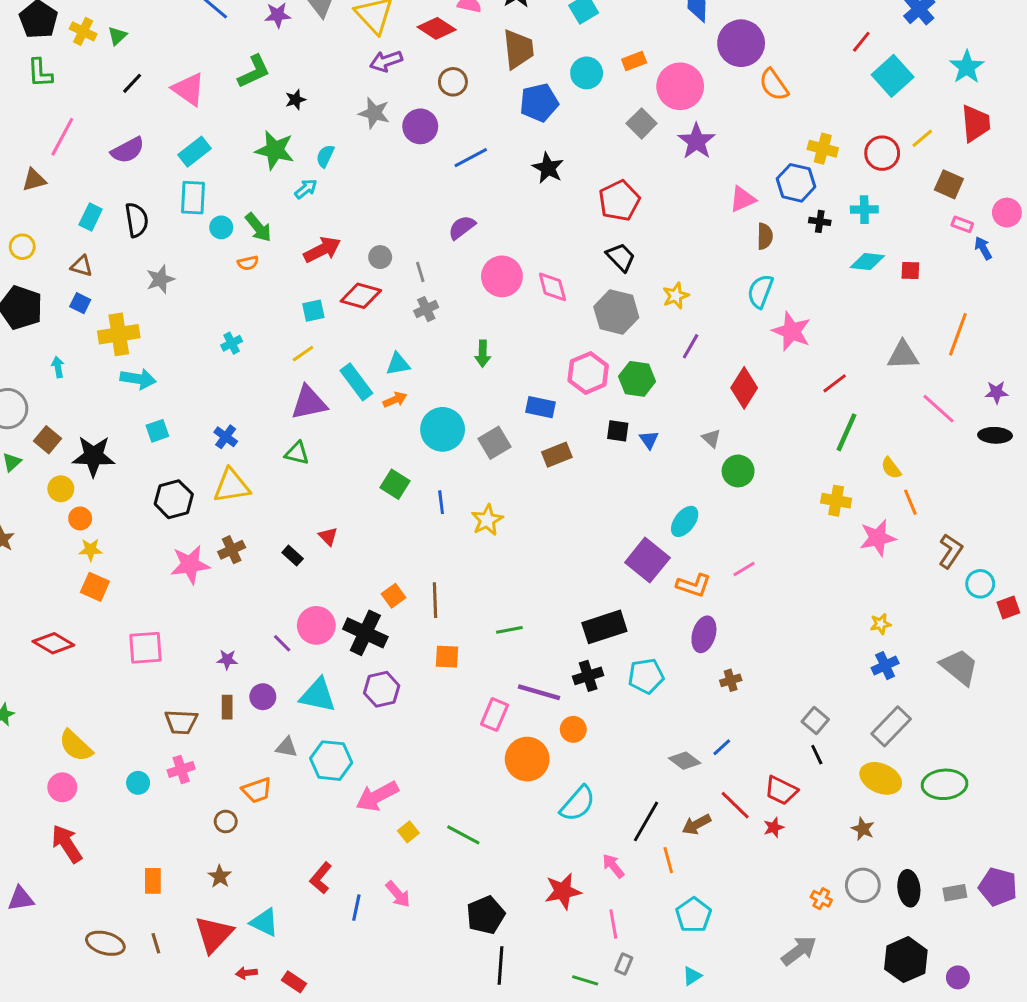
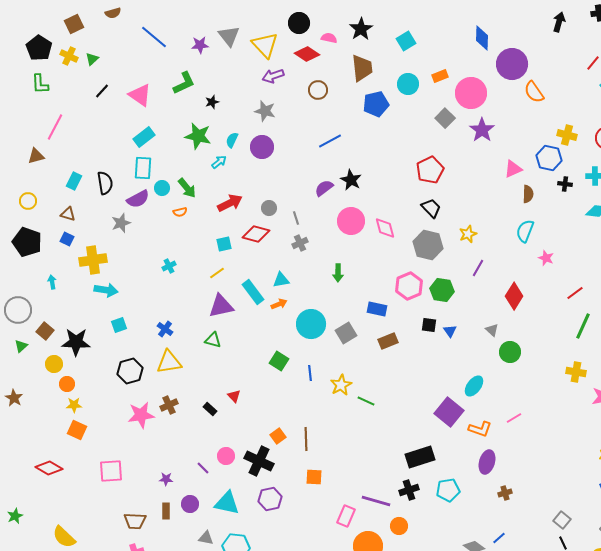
purple circle: (420, 126) -> (262, 147), moved
purple semicircle: (128, 150) -> (138, 199), moved
black star: (548, 168) -> (351, 180), moved
pink star: (792, 331) -> (546, 258), size x0.6
pink circle: (316, 625) -> (226, 456), size x0.7
green line: (509, 630) -> (366, 401), moved, turned 36

